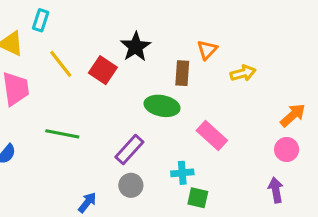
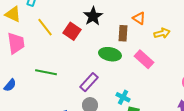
orange triangle: (207, 50) -> (139, 18), turned -40
pink rectangle: (212, 135) -> (144, 59), moved
cyan cross: (182, 173) -> (123, 97), turned 32

